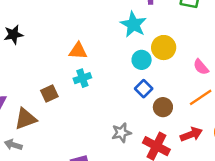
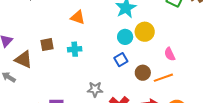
cyan cross: (82, 78) -> (75, 49), moved
brown circle: (163, 107) -> (143, 73), moved
brown triangle: (26, 119) -> (24, 59), turned 30

